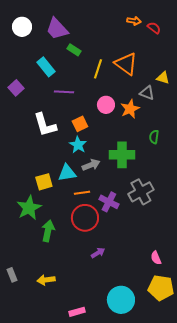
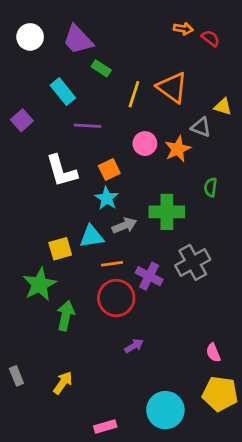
yellow arrow: (46, 280) -> (63, 383), turned 132

